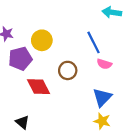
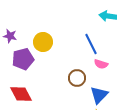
brown circle: (68, 70) -> (77, 78), moved
red diamond: (39, 87) -> (21, 94), moved

